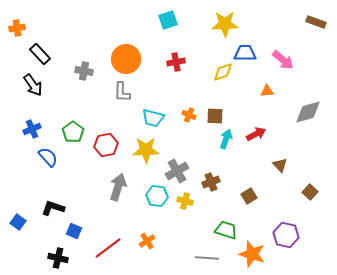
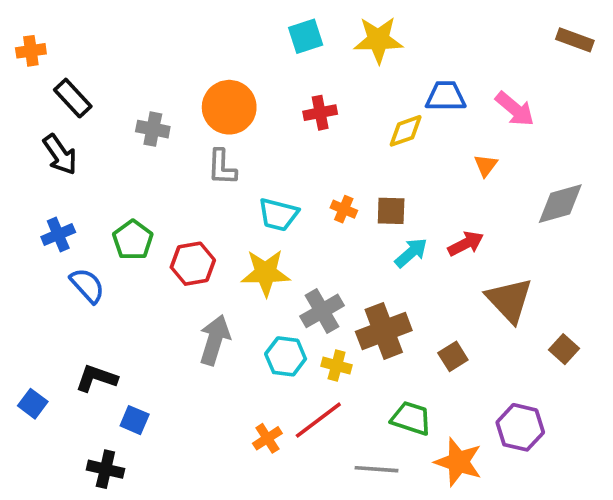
yellow star: (225, 24) -> (378, 40), moved
orange triangle: (267, 91) -> (486, 165), turned -48
cyan arrow: (226, 139) -> (411, 253), turned 30
brown triangle: (280, 165) -> (509, 300), size x1.8
brown cross: (211, 182) -> (384, 331), size x1.6
red line: (108, 248) -> (318, 420), moved

